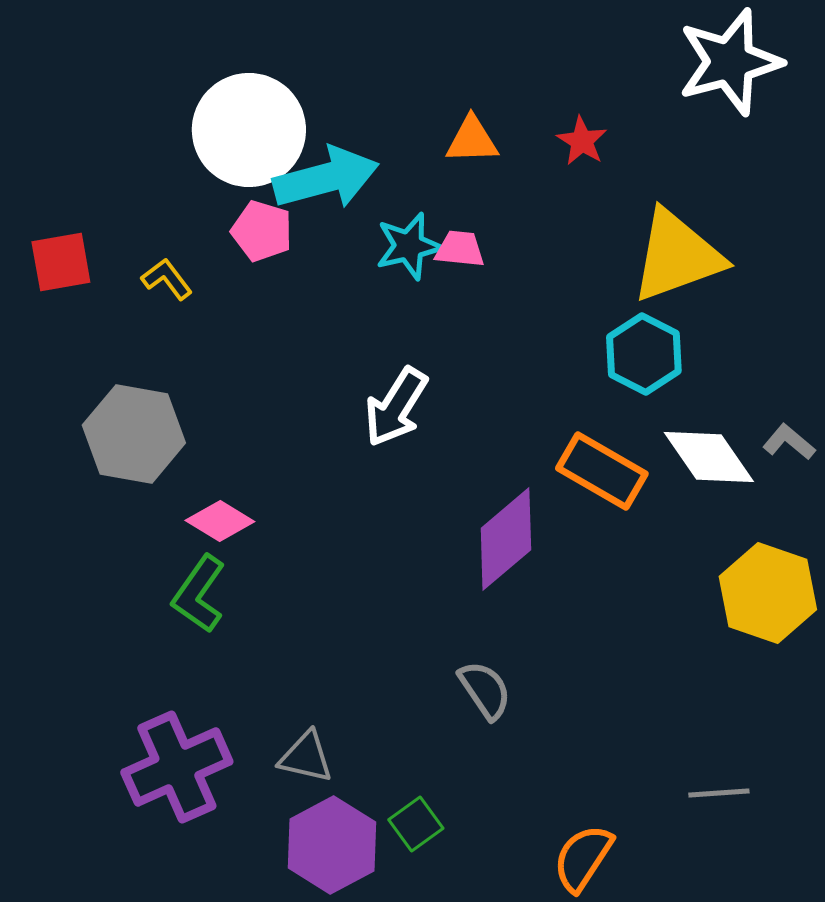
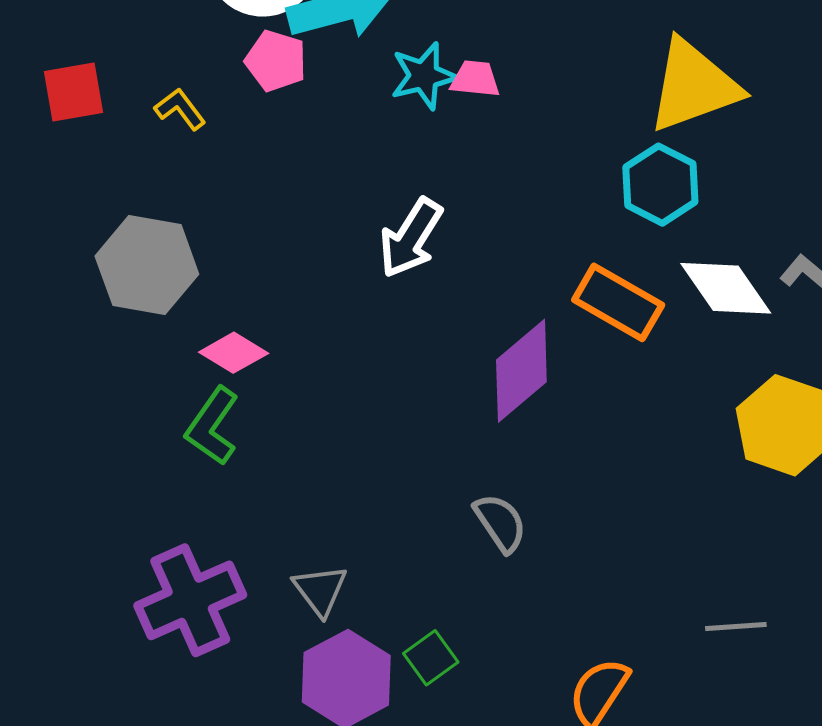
gray triangle: (306, 757) -> (320, 590), turned 40

